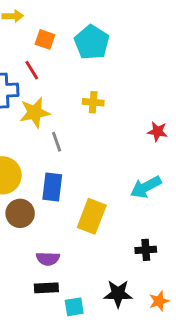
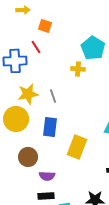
cyan pentagon: (92, 42) -> (93, 48), moved
yellow star: (35, 113) -> (28, 94), moved
brown circle: (20, 213) -> (28, 157), moved

